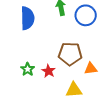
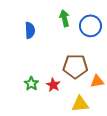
blue semicircle: (27, 18) -> (30, 30), size x0.7

